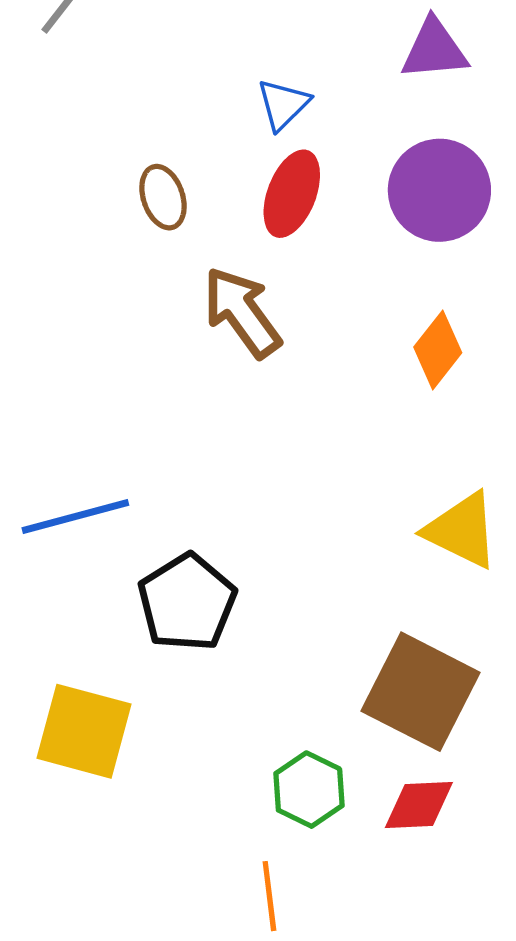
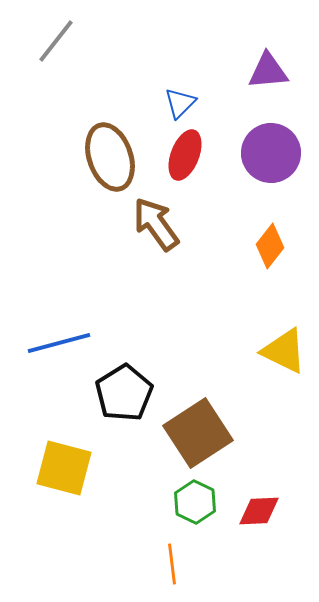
brown ellipse: (163, 197) -> (110, 157), size x1.8
brown square: (421, 692) -> (198, 433), moved, turned 30

